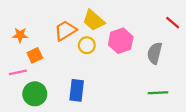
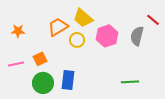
gray semicircle: (155, 53) -> (137, 36), moved
orange square: (35, 55) -> (40, 59), moved
green line: (158, 93) -> (130, 82), moved
green circle: (35, 94) -> (43, 83), moved

